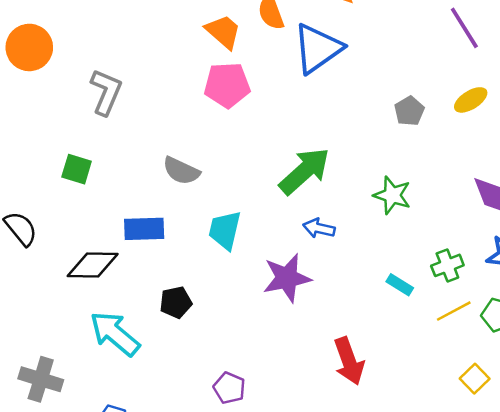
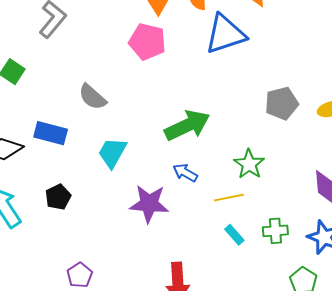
gray pentagon: (409, 111) -> (282, 103), size x1.4
black pentagon: (176, 302) -> (58, 197), turned -30
yellow line: (454, 311) -> (229, 198), moved

